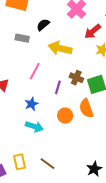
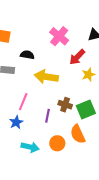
black semicircle: (43, 25) -> (27, 55), turned 56
blue star: (31, 104) -> (16, 122), moved
cyan arrow: (34, 127) -> (30, 147), moved

